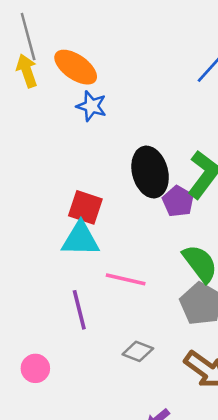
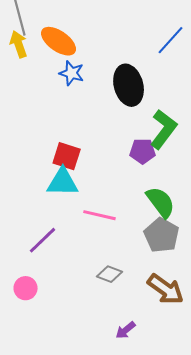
black ellipse: (150, 172) -> (129, 85), moved
purple pentagon: (178, 201) -> (143, 151), turned -30
purple line: (79, 310) -> (43, 240), moved, turned 60

